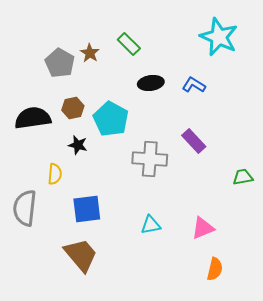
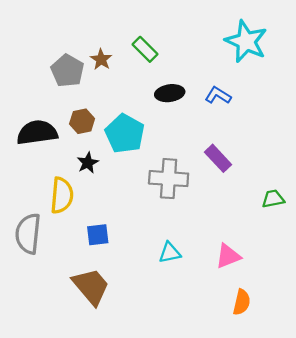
black star: (78, 145) -> (88, 163), turned 30
yellow semicircle: (55, 174) -> (62, 195), size x1.5
blue square: (87, 209) -> (98, 235), size x0.7

